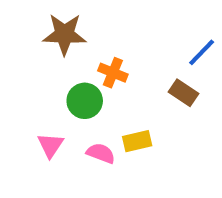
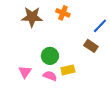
orange cross: (113, 73) -> (63, 13), moved
green circle: (85, 101) -> (50, 56), moved

